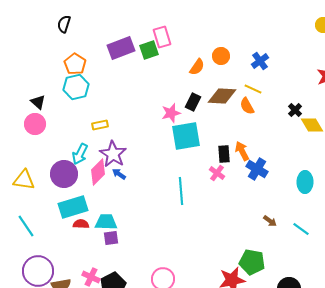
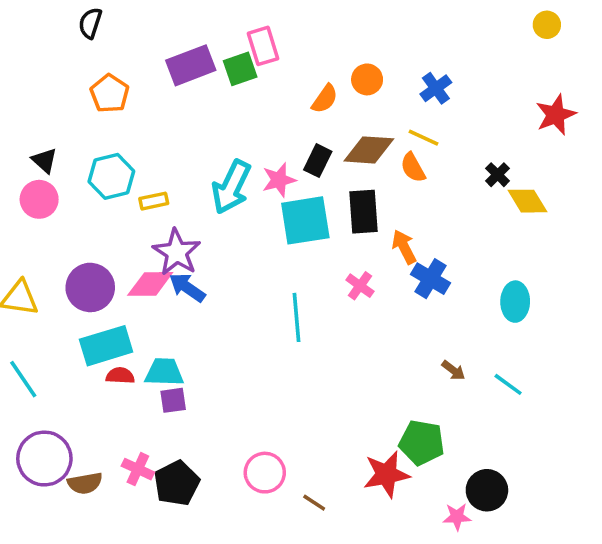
cyan hexagon: (76, 87) -> (111, 176), moved
cyan arrow: (80, 154) -> (231, 187), moved, size x1.4
black rectangle: (224, 154) -> (364, 212), moved, size x1.4
pink diamond: (98, 172) -> (150, 284), turned 44
blue arrow: (119, 174) -> (187, 287), size x1.5

